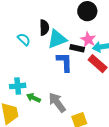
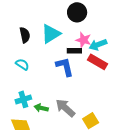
black semicircle: (44, 28) -> (25, 35), moved
cyan semicircle: (24, 39) -> (22, 64), moved
cyan triangle: (57, 39) -> (51, 34), moved

